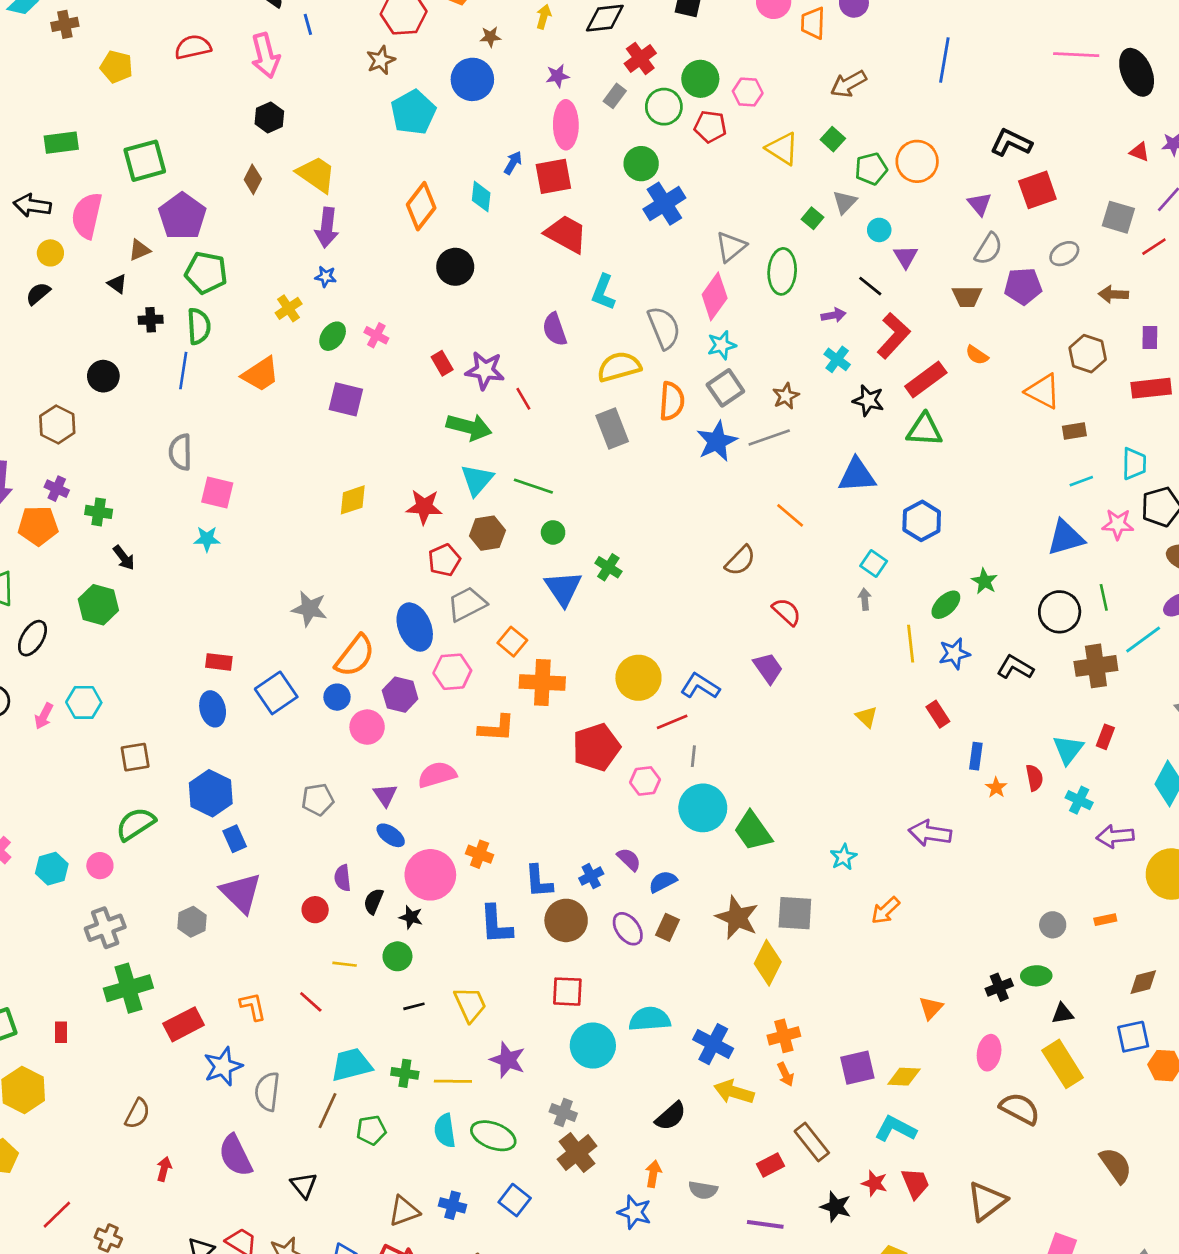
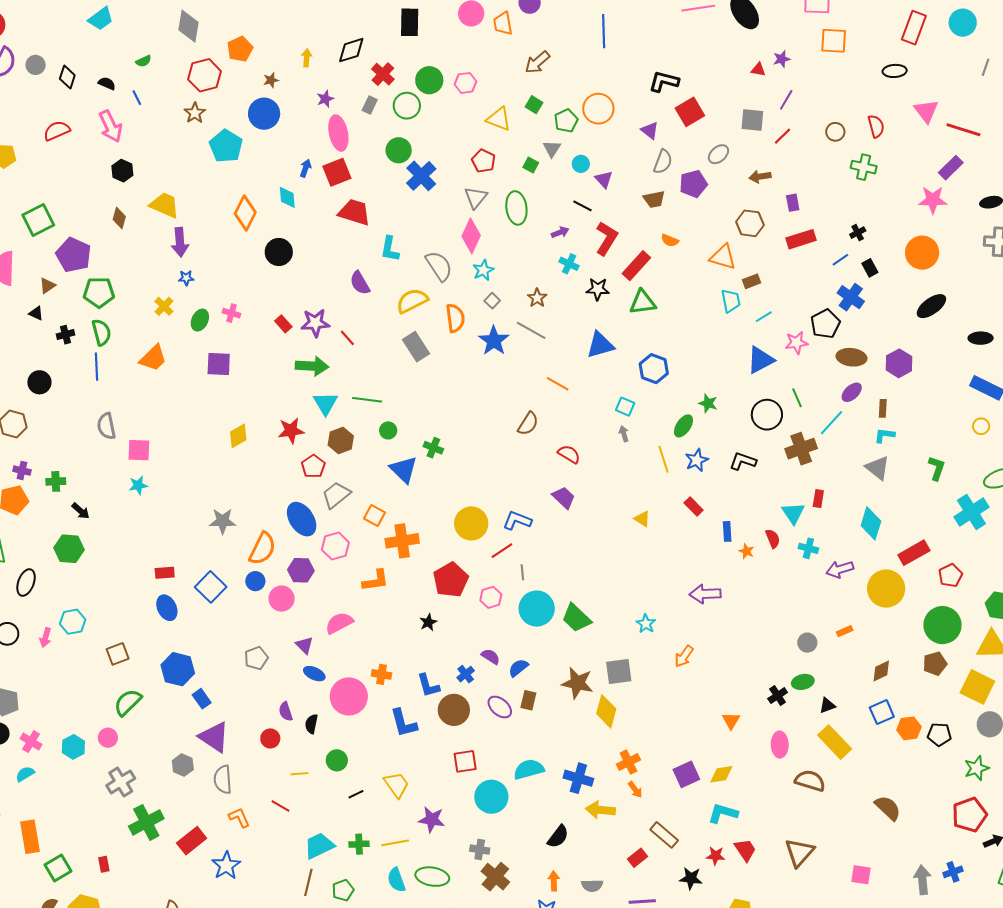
red pentagon: (710, 127) -> (483, 161), moved, turned 30
gray square: (725, 388) -> (492, 301), size x0.6
gray line: (769, 438) -> (531, 330), turned 60
cyan trapezoid: (1134, 464) -> (731, 301), moved
black star: (411, 917) -> (428, 622), moved, turned -30
gray semicircle: (267, 1092) -> (223, 780), moved

